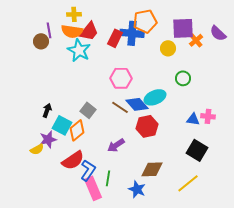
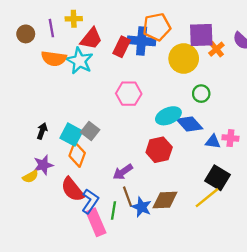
purple line: (49, 30) -> (51, 28), moved
orange semicircle: (72, 31) -> (54, 58), moved
brown circle: (41, 41) -> (26, 34), moved
yellow circle: (168, 48) -> (184, 58), size x1.6
blue diamond: (137, 104) -> (189, 124), moved
brown line: (120, 107) -> (128, 197), moved, turned 36
cyan square: (62, 125) -> (71, 135), moved
orange diamond: (77, 130) -> (77, 154), turned -30
red semicircle: (73, 160) -> (73, 189), turned 85
yellow line: (188, 183) -> (207, 198), moved
blue star: (137, 189) -> (142, 207), moved

